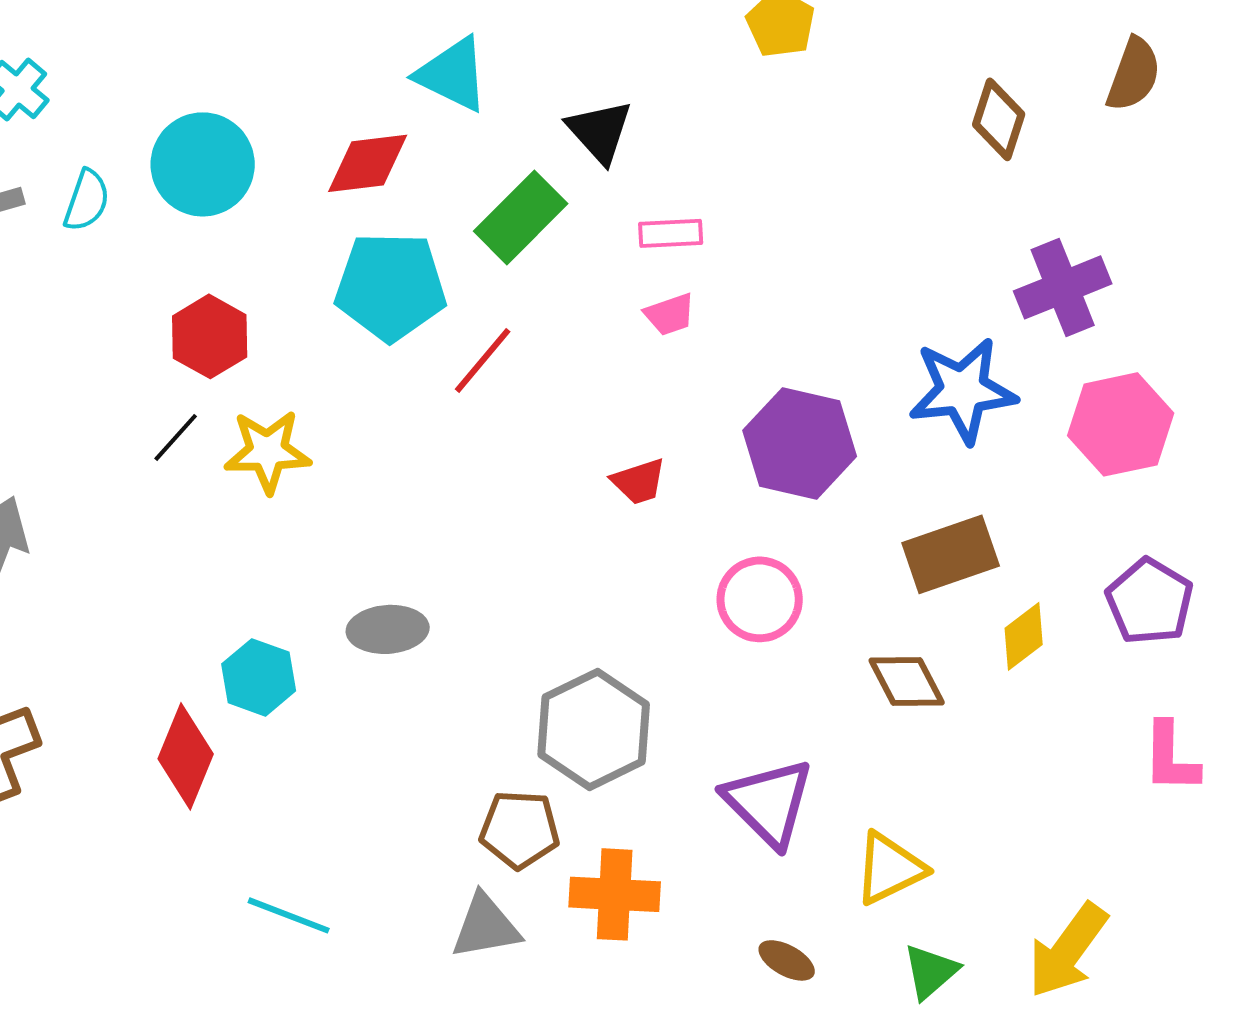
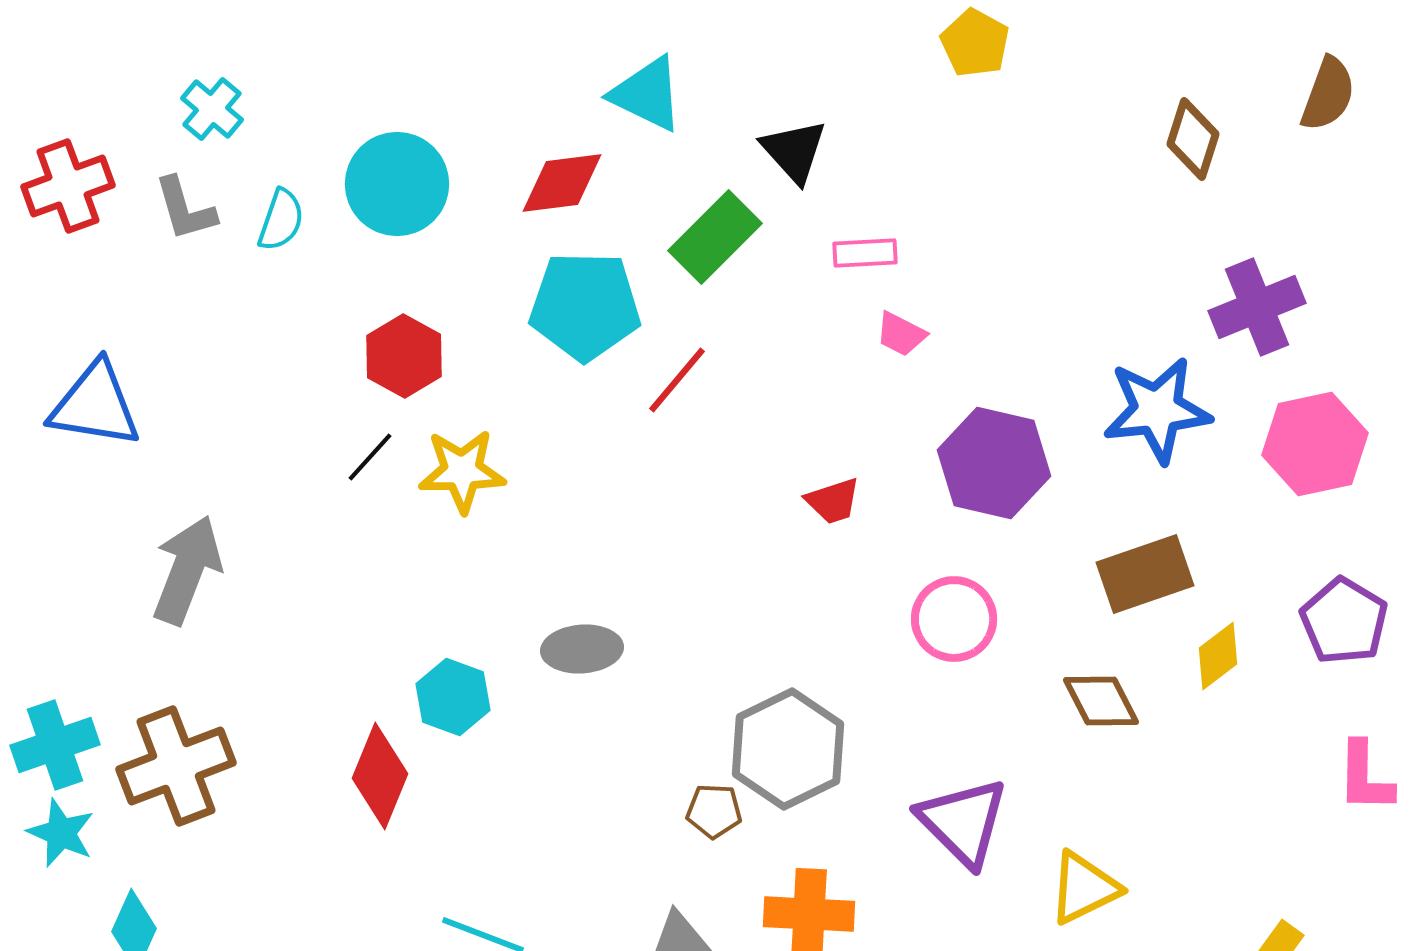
pink trapezoid: (670, 314) -> (901, 334), moved, turned 46
brown pentagon: (520, 829) -> (714, 811), moved, size x0.7

